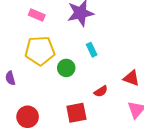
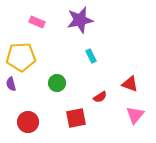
yellow pentagon: (40, 51) -> (21, 57), moved
green circle: (66, 68) -> (57, 83), moved

